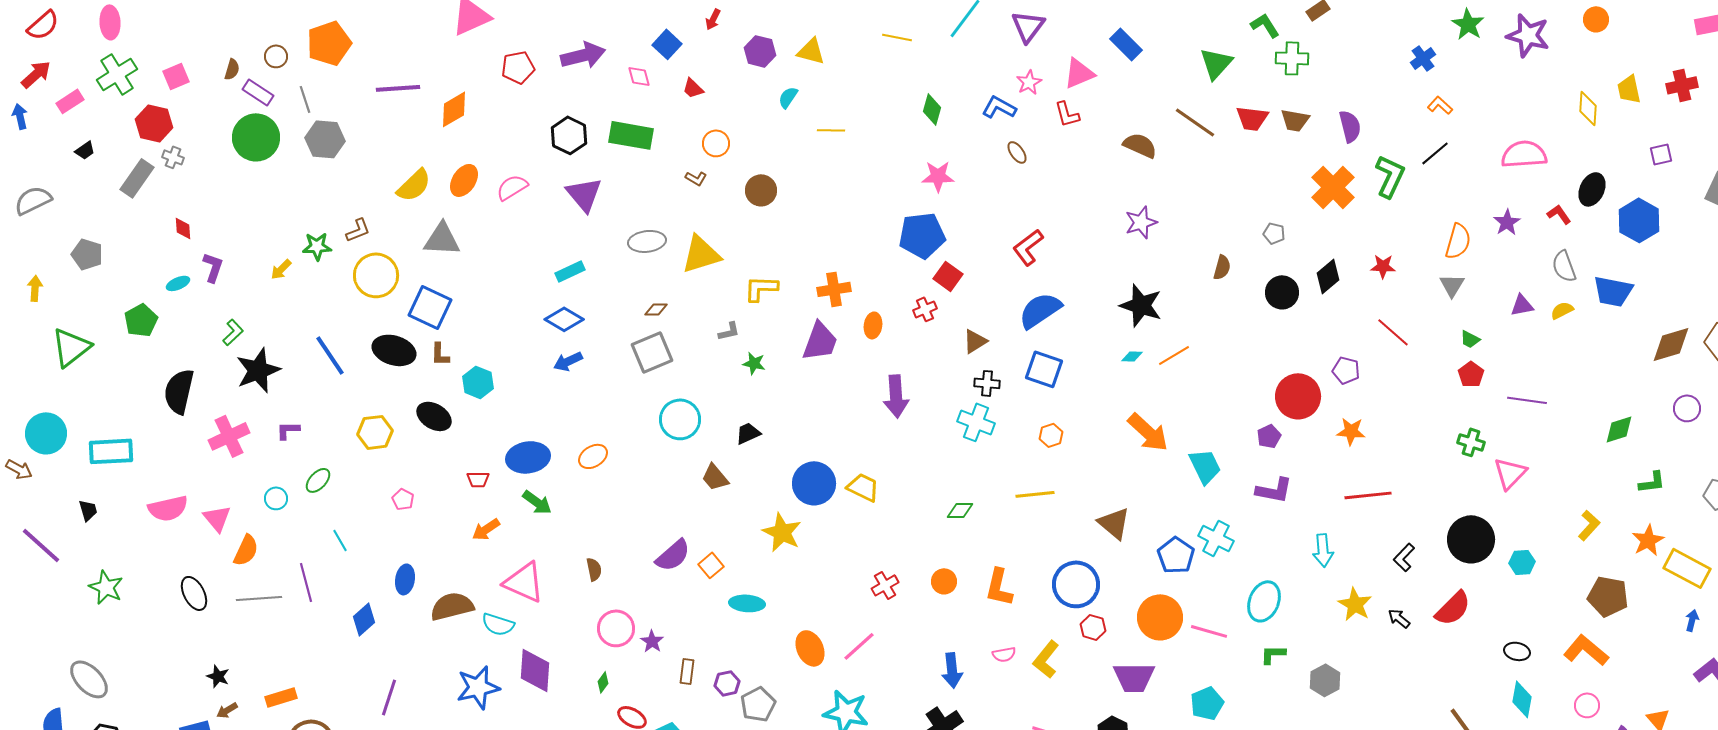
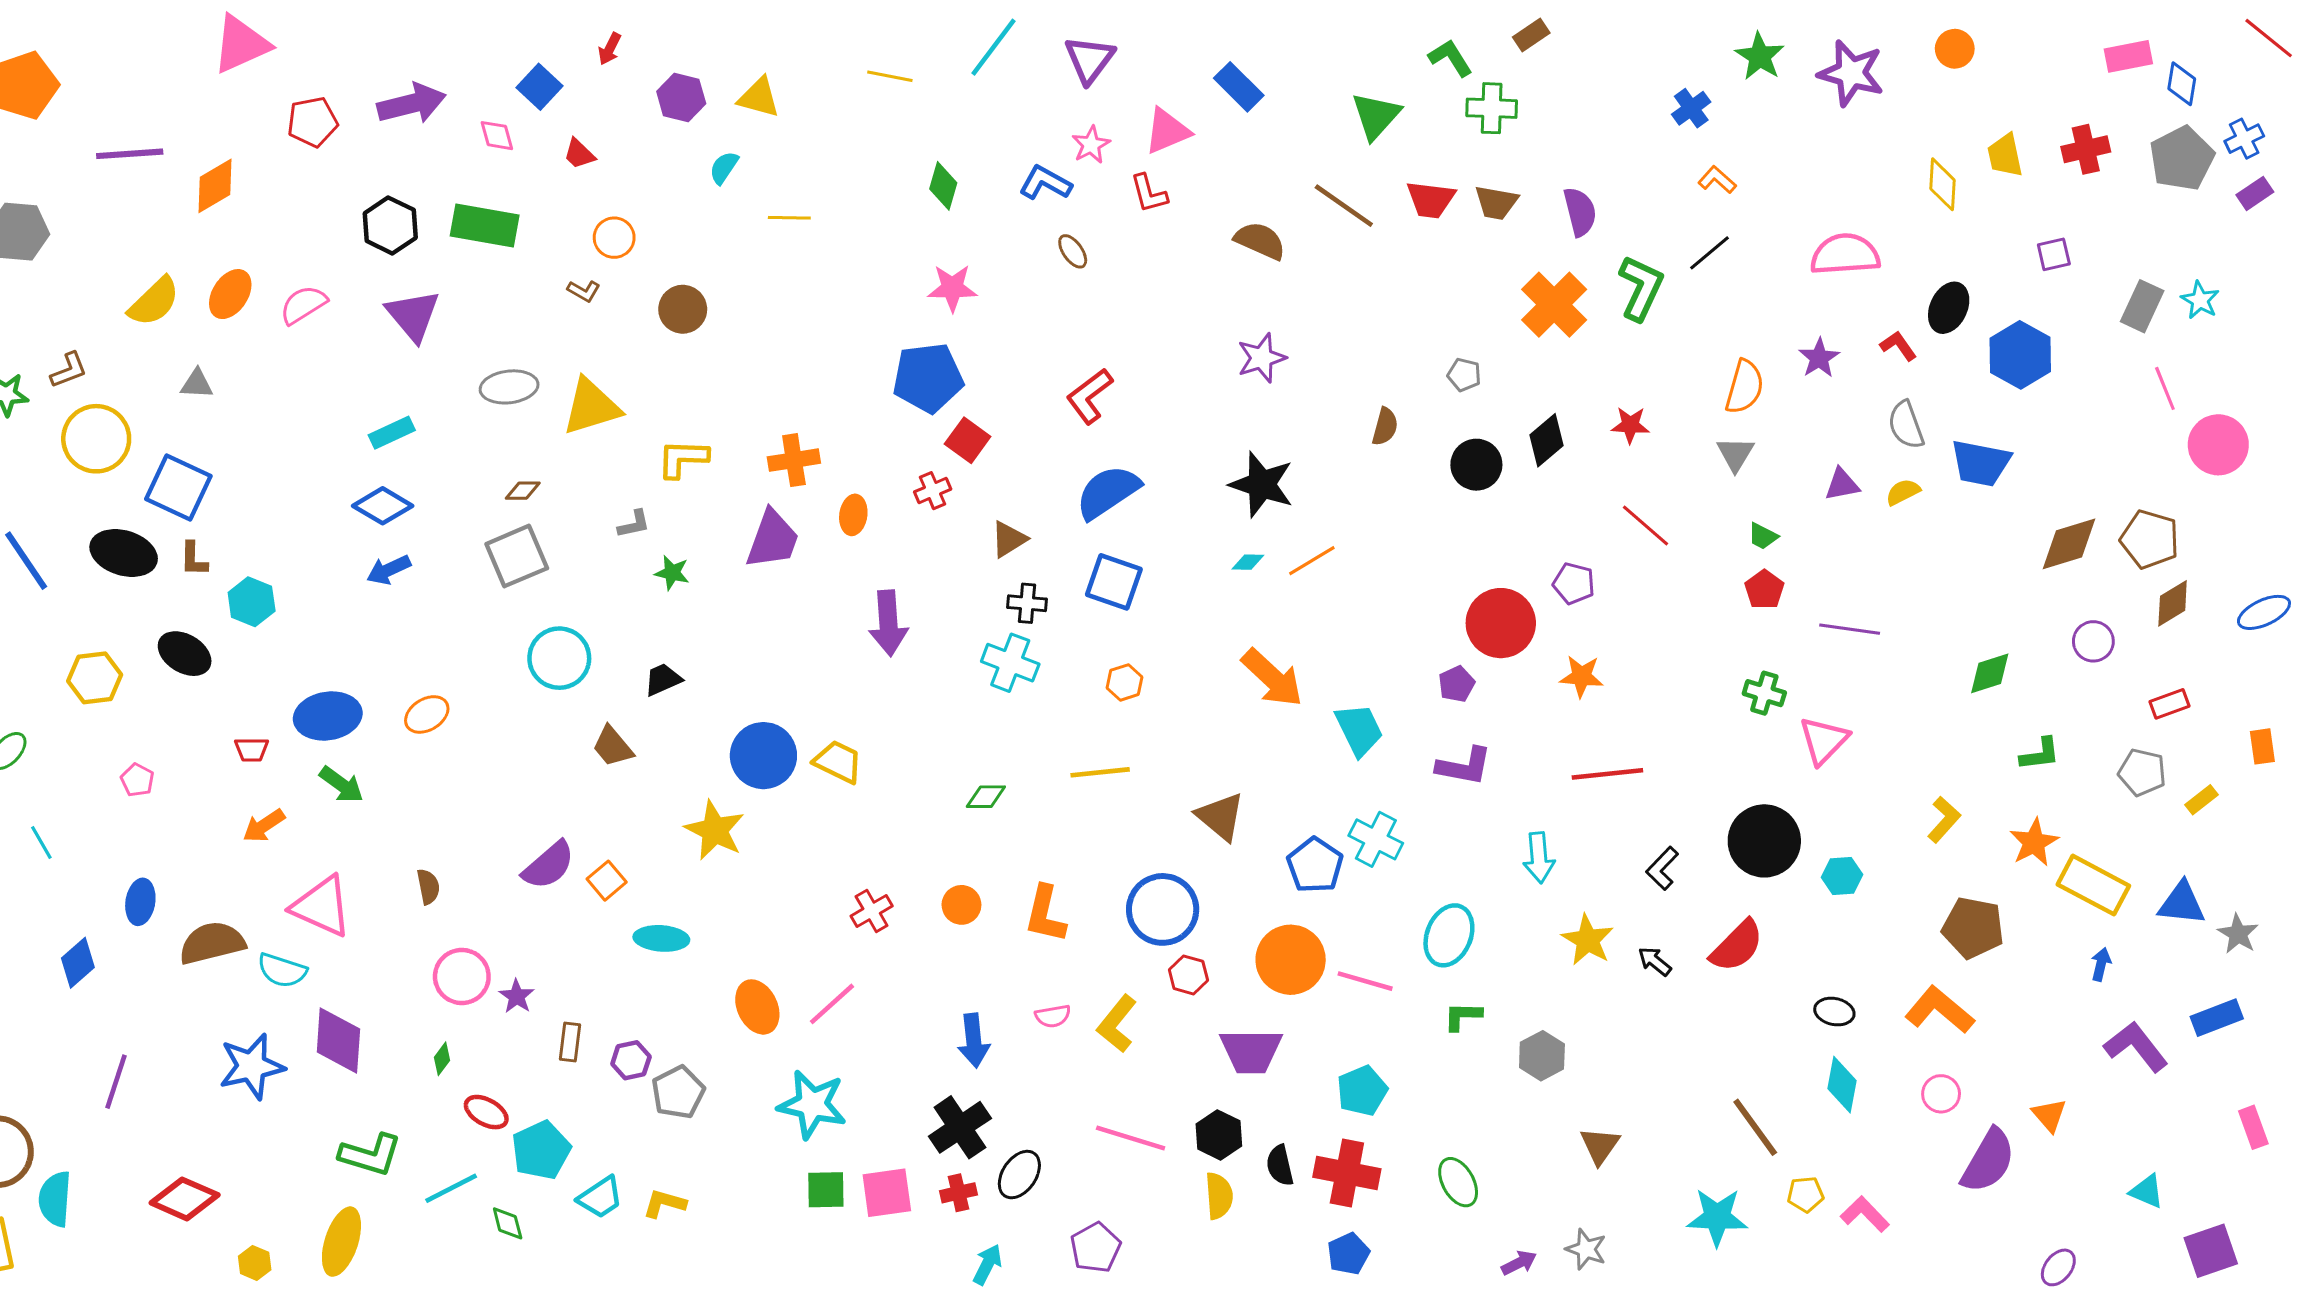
gray triangle: (442, 239) -> (197, 384), size x0.6

